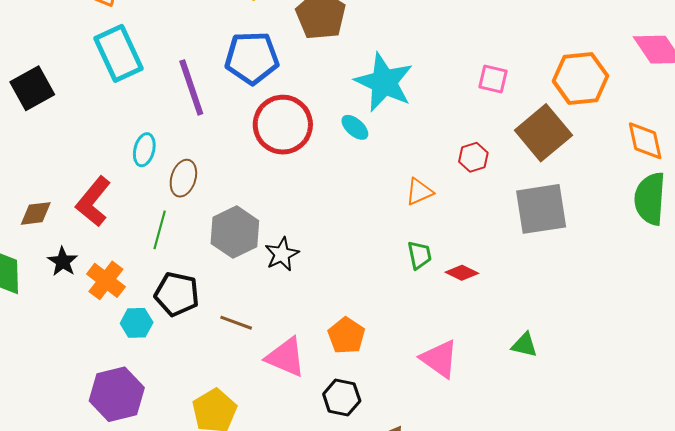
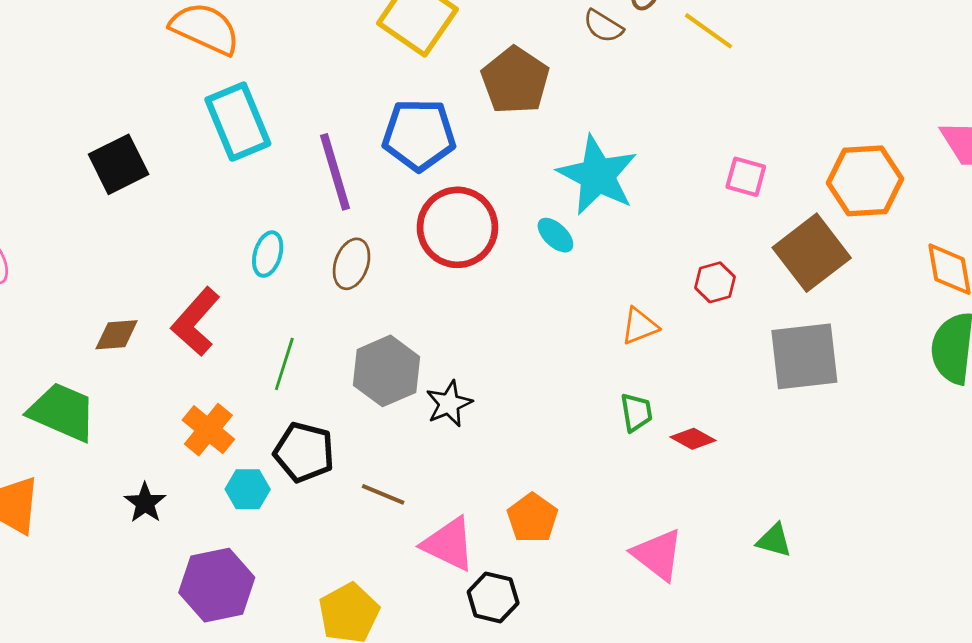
brown ellipse: (183, 178) -> (352, 264), moved
black star: (63, 262) -> (145, 503), moved
black hexagon: (342, 398) -> (493, 597), moved

